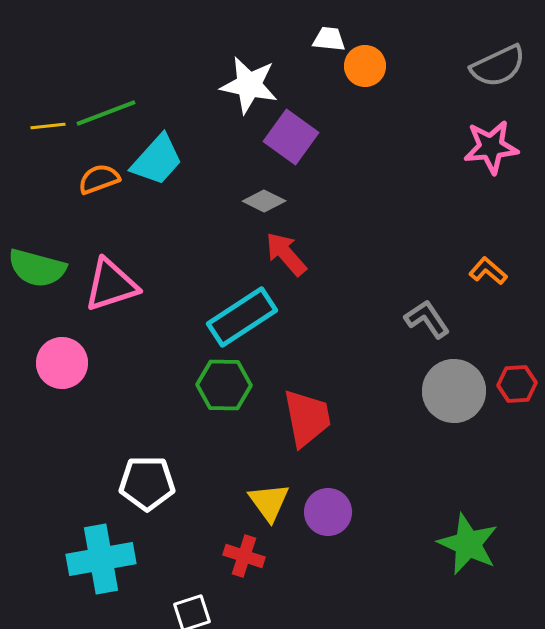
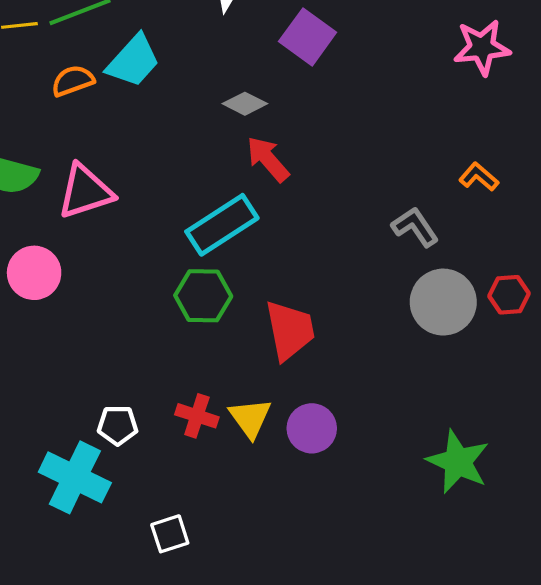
purple square: (291, 137) -> (308, 37), moved
white pentagon: (147, 483) -> (118, 425), moved, size x0.7
red cross: (244, 556) -> (197, 416), moved
cyan cross: (101, 559) -> (75, 477), turned 36

